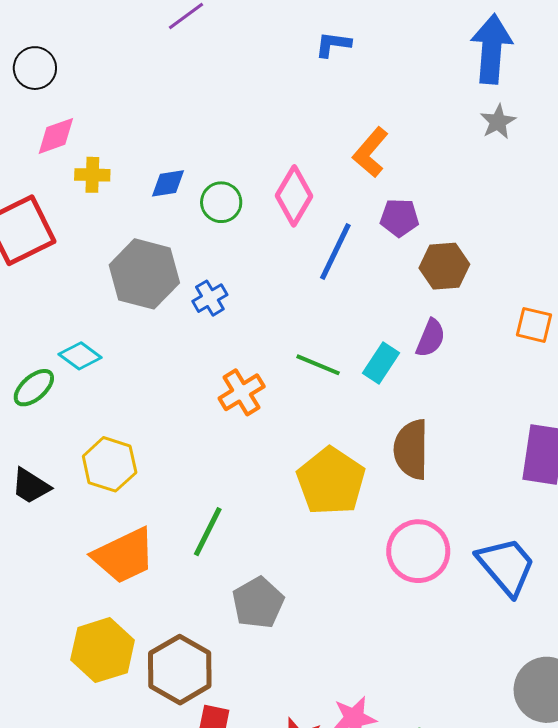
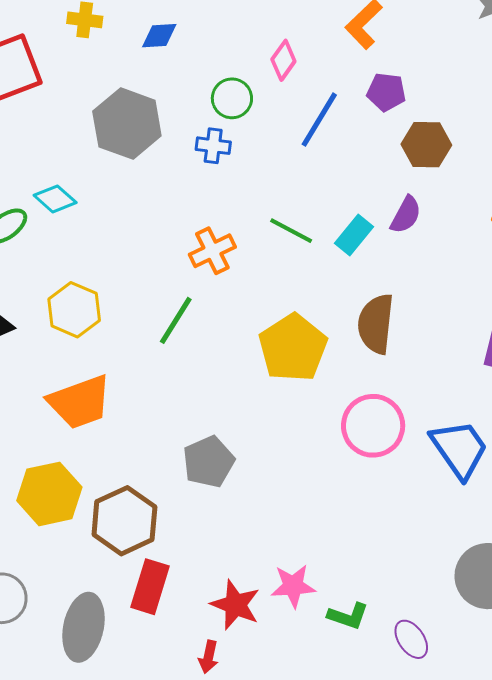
pink diamond: (294, 196) -> (283, 60), size x0.7
green circle: (221, 202) -> (232, 98), moved
blue cross: (210, 298) -> (213, 146), moved, turned 32
green line: (208, 532) -> (176, 320), moved

